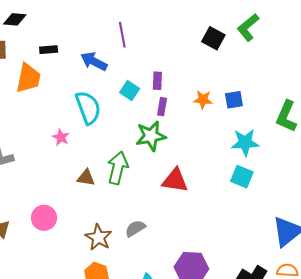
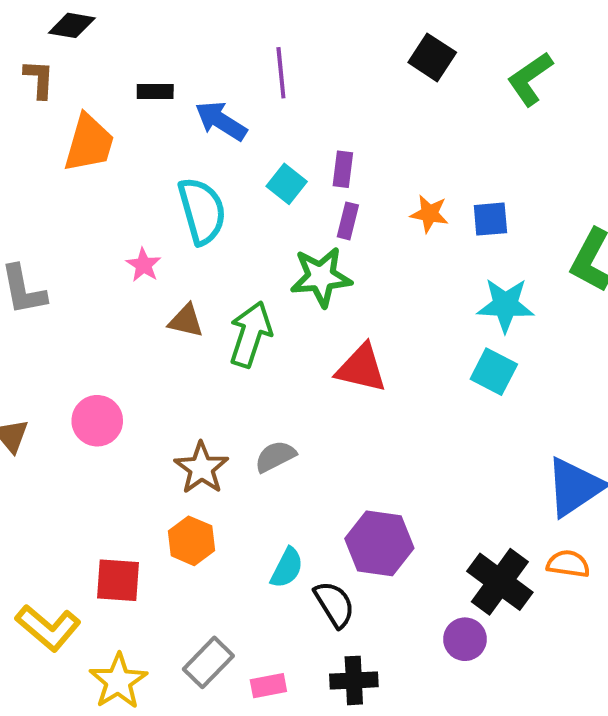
black square: (213, 38) -> (432, 57), moved
black rectangle: (49, 50) -> (155, 91), moved
brown triangle: (86, 178) -> (186, 321), moved

